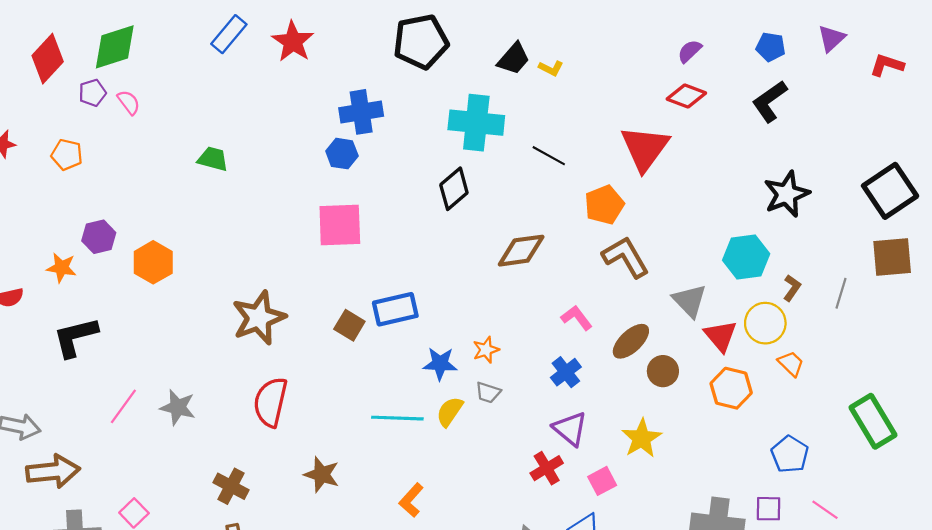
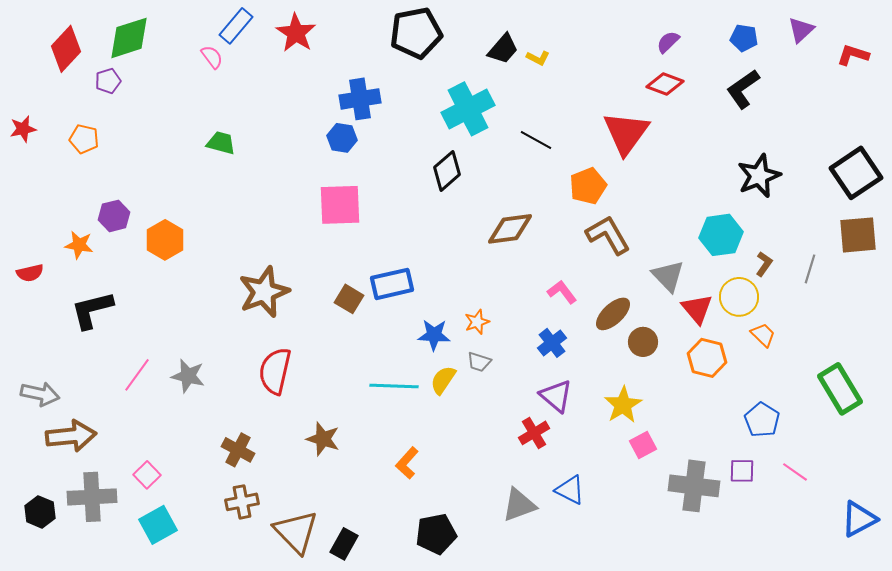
pink semicircle: (129, 102) -> (212, 57), moved
cyan cross: (476, 123) -> (468, 109), turned -33
pink square: (602, 481) -> (643, 445), moved

